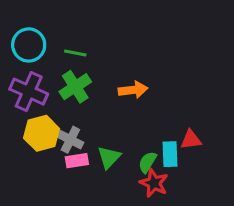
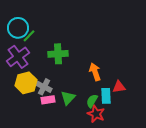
green line: (75, 53) -> (29, 36), moved, turned -56
green cross: (75, 87) -> (58, 54), moved, turned 30
orange arrow: (133, 90) -> (95, 72), moved, turned -102
purple cross: (29, 92) -> (18, 57), turned 30

